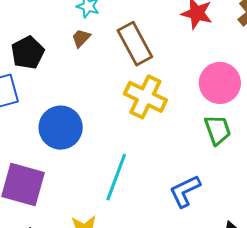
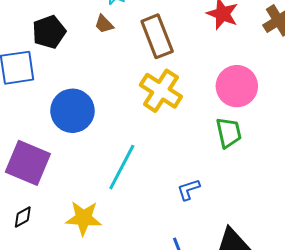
brown trapezoid: (81, 38) -> (104, 24), turned -95
blue L-shape: (185, 191) -> (188, 189), size x0.7

